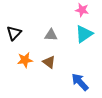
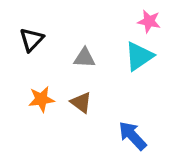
pink star: (82, 10) -> (149, 21), moved
black triangle: (14, 33) -> (31, 40), moved

